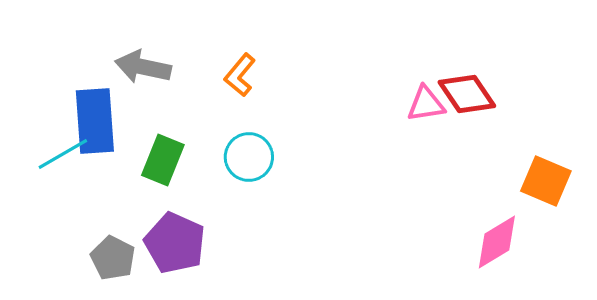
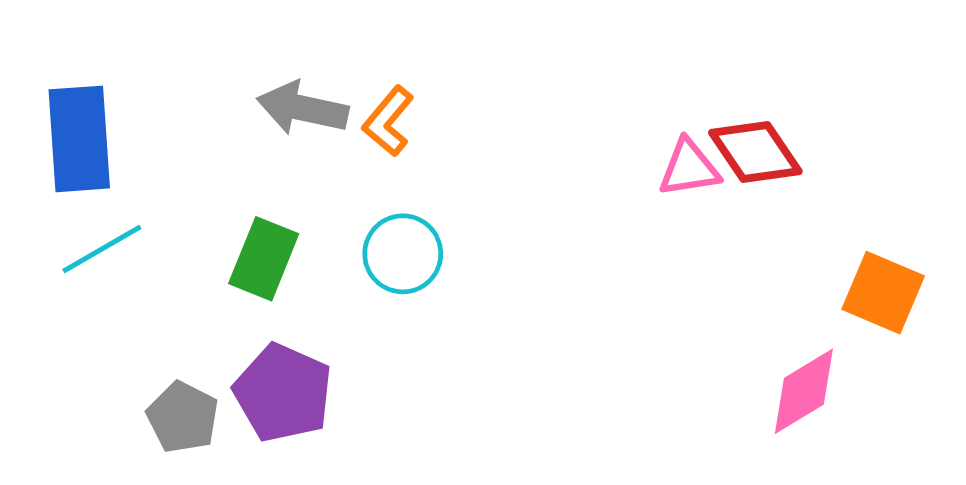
gray arrow: (143, 67) -> (302, 108), moved
blue rectangle: (95, 121) -> (79, 139), moved

